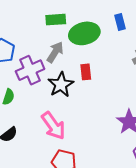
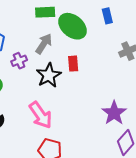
green ellipse: (84, 33) -> (72, 26), turned 52
purple cross: (30, 70) -> (19, 61), size x0.6

